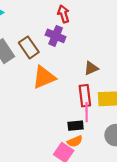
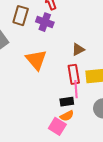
brown rectangle: (29, 47) -> (21, 16), moved, turned 54
orange triangle: (44, 77) -> (36, 60), turned -45

